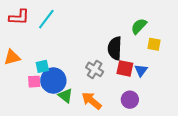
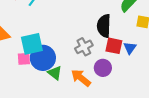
cyan square: (42, 66) -> (32, 44), size x1.6
gray cross: (95, 69) -> (84, 47), turned 30
purple circle: (130, 100) -> (103, 68), moved

